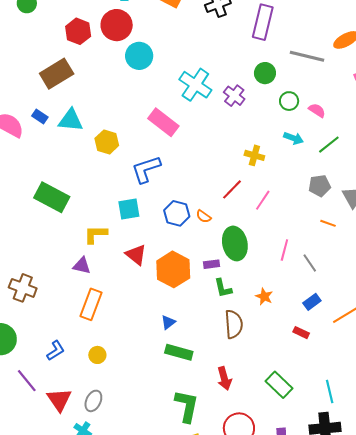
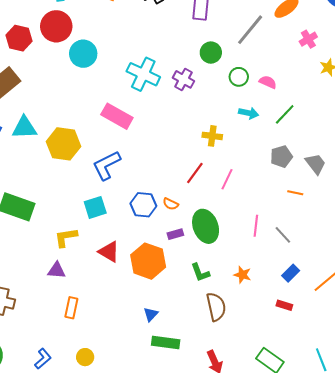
gray line: (307, 56) -> (250, 30), turned -56
yellow hexagon: (107, 142) -> (63, 144), size x1.4
purple rectangle: (211, 264) -> (175, 234), moved
orange rectangle: (91, 304) -> (71, 308), size x0.7

